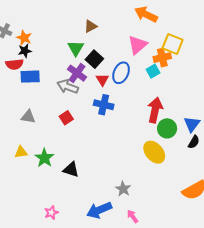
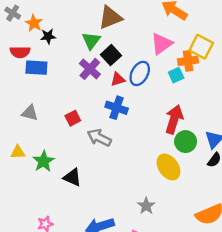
brown triangle: (91, 26) -> (110, 18), size x1.6
black star: (25, 51) -> (48, 36), moved
red triangle: (102, 80) -> (118, 79), turned 40
gray arrow: (68, 87) -> (99, 138), moved
gray star: (123, 189) -> (146, 206), moved

